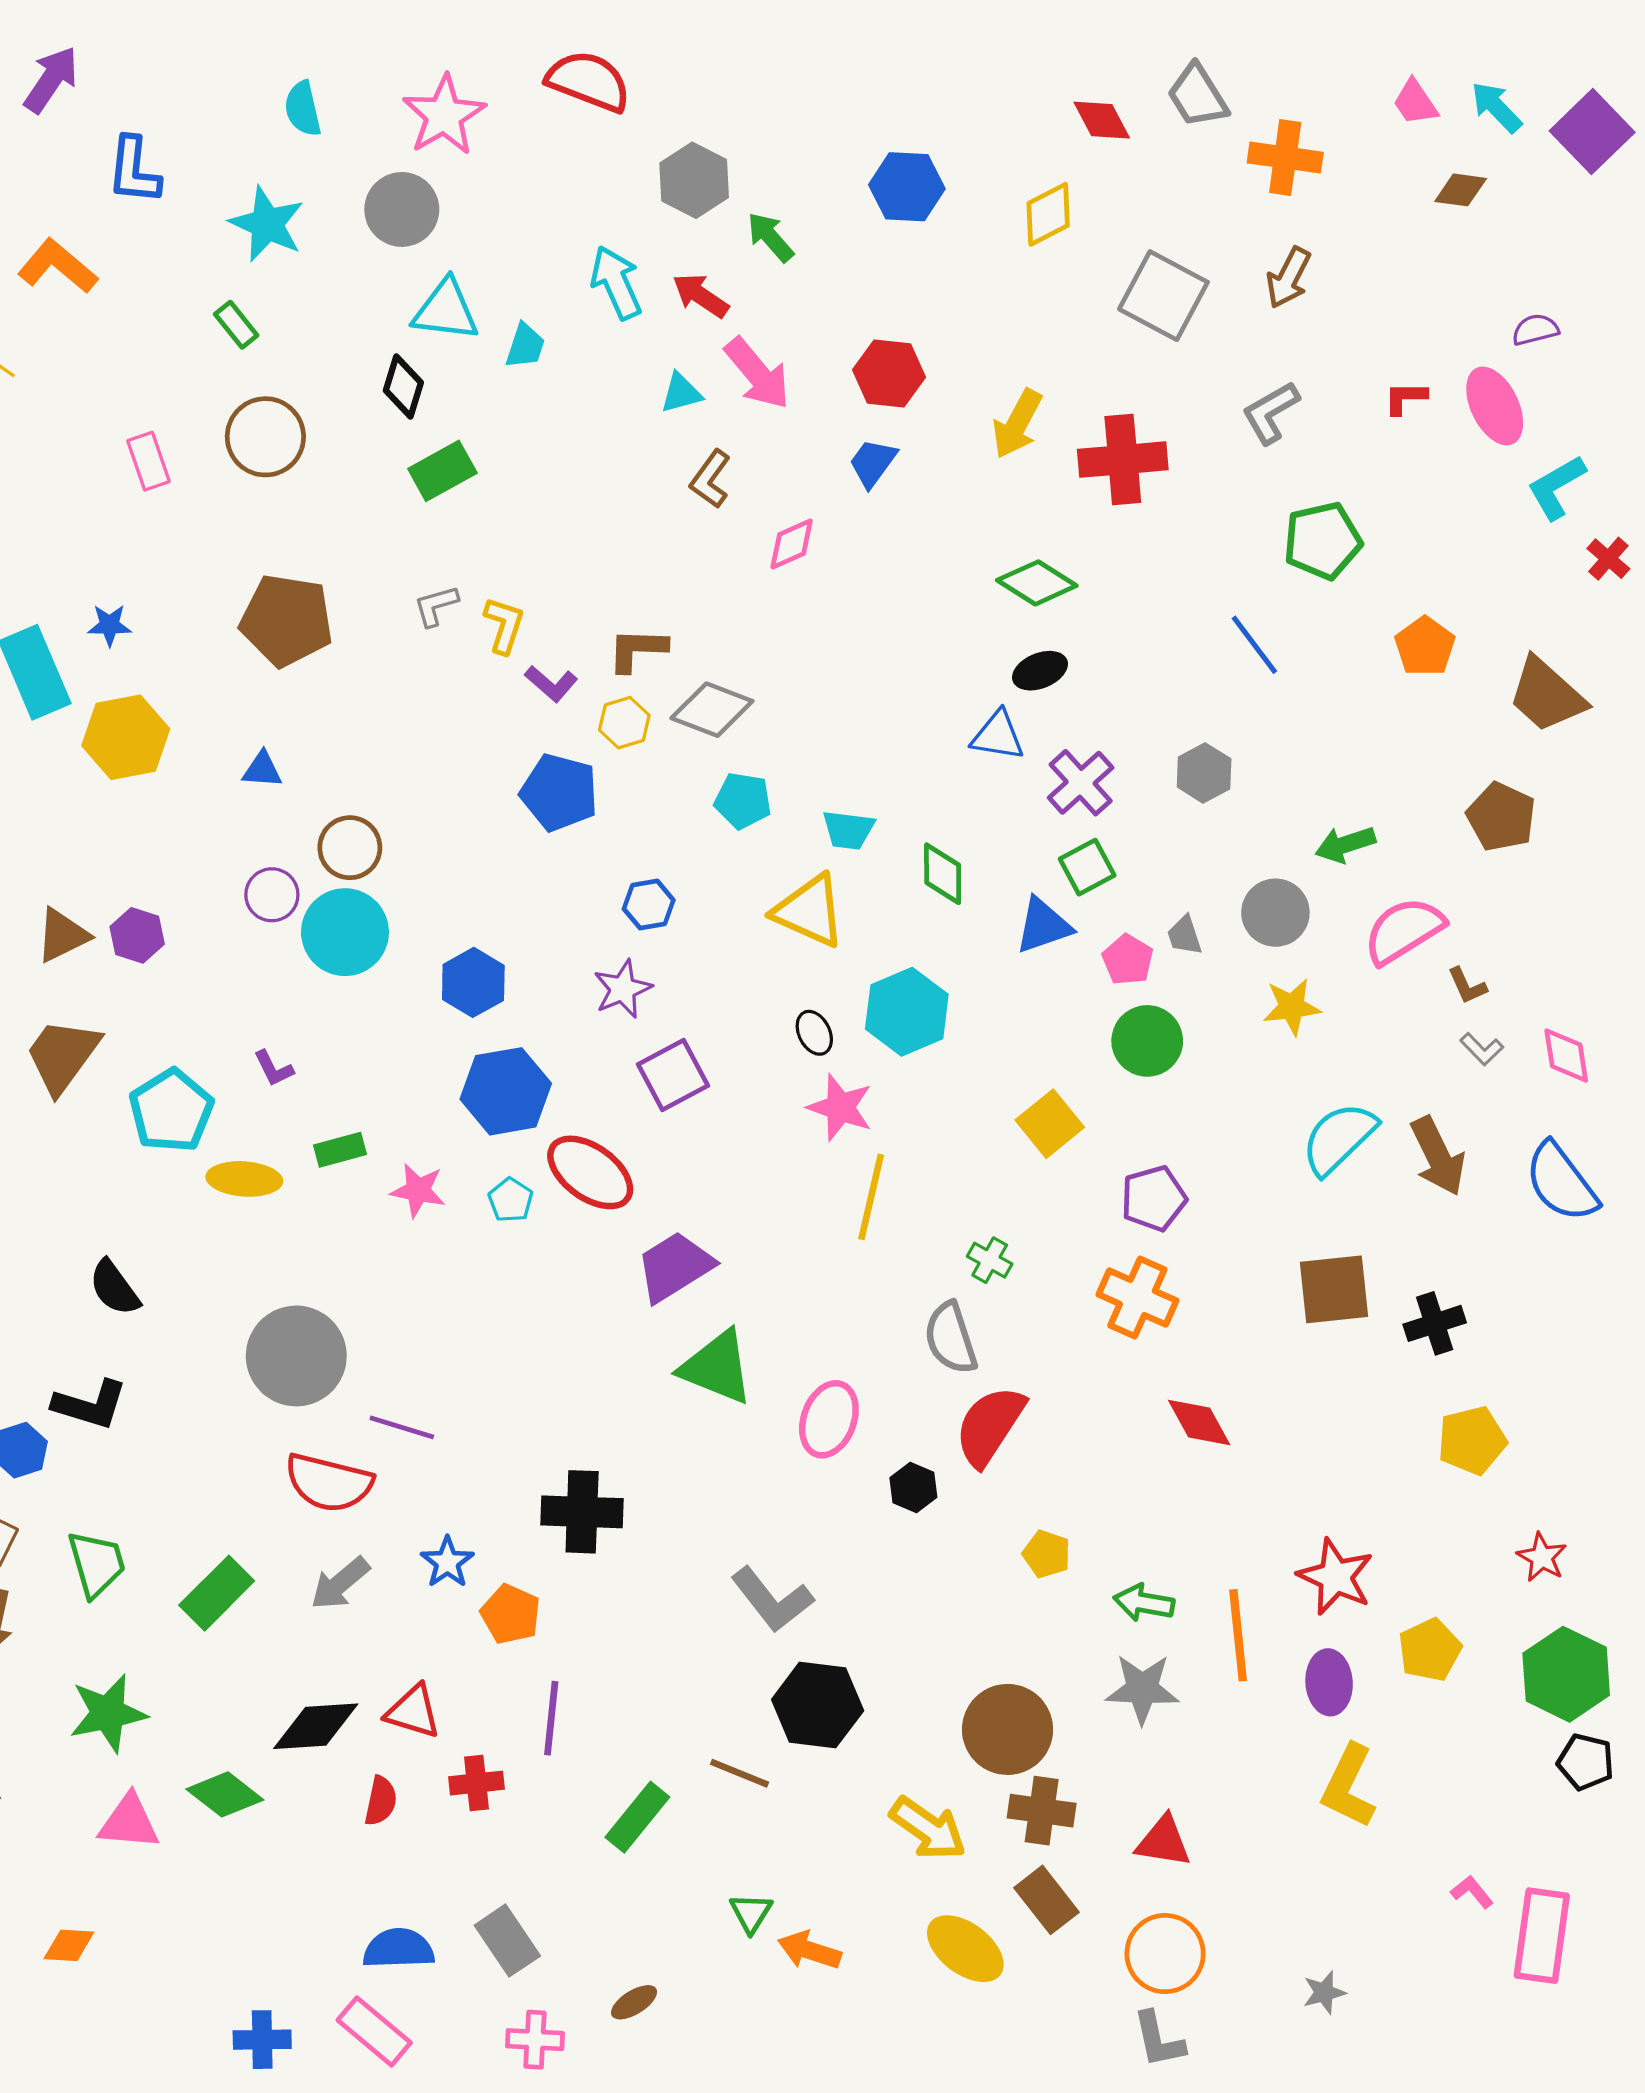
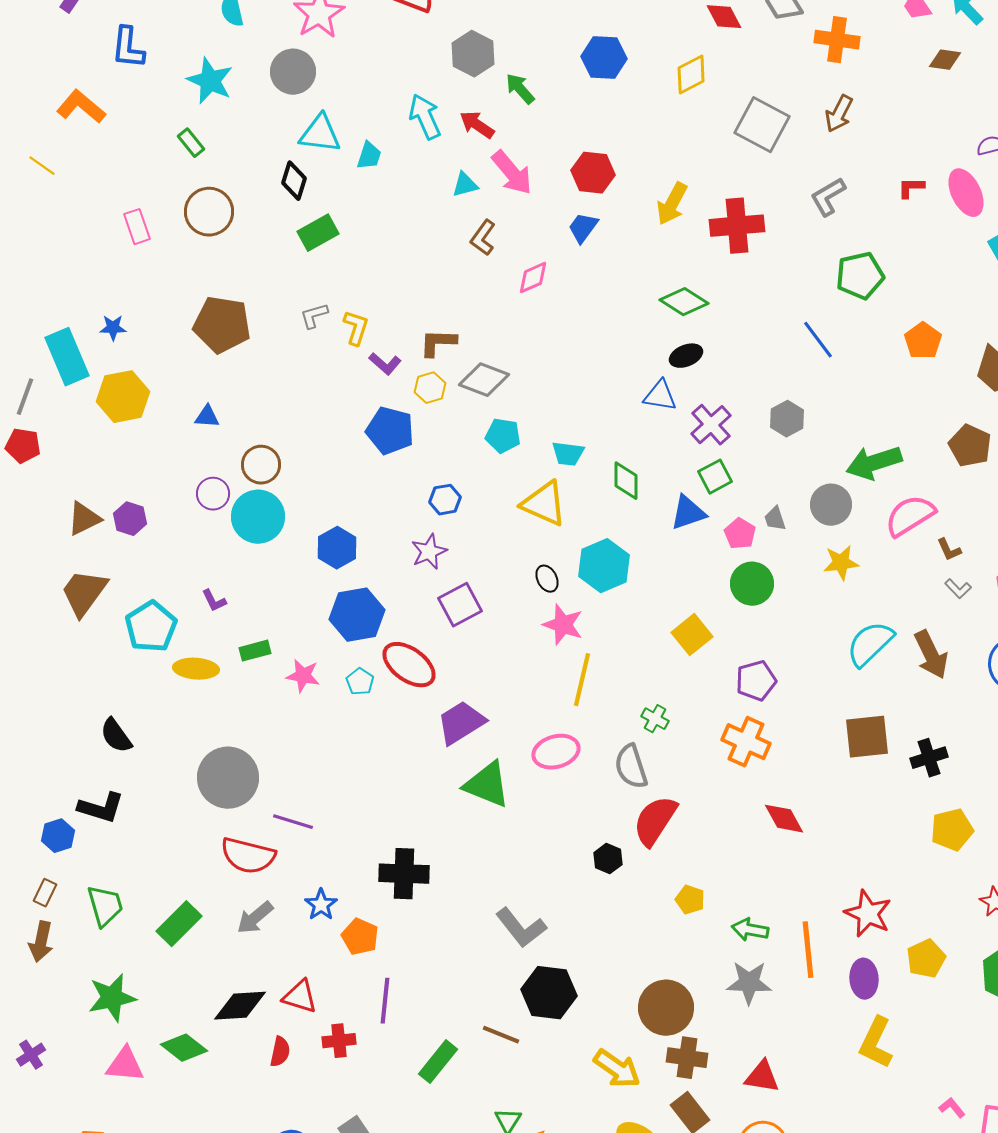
green arrow: (1345, 844) -> (874, 463), size x1.5
pink ellipse: (829, 1419) -> (556, 752), moved, turned 54

